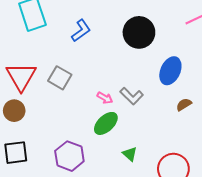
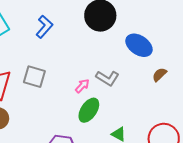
blue ellipse: (170, 71) -> (139, 45), turned -68
pink arrow: (105, 98) -> (82, 86), turned -63

